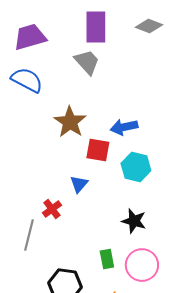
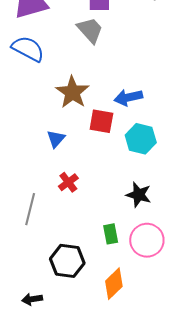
blue triangle: (79, 184) -> (56, 139), moved
red cross: (52, 209) -> (68, 182), moved

